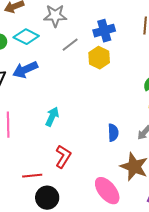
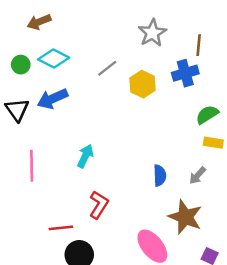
gray star: (55, 16) -> (152, 33), moved, turned -30
blue cross: (104, 31) -> (185, 73), moved

